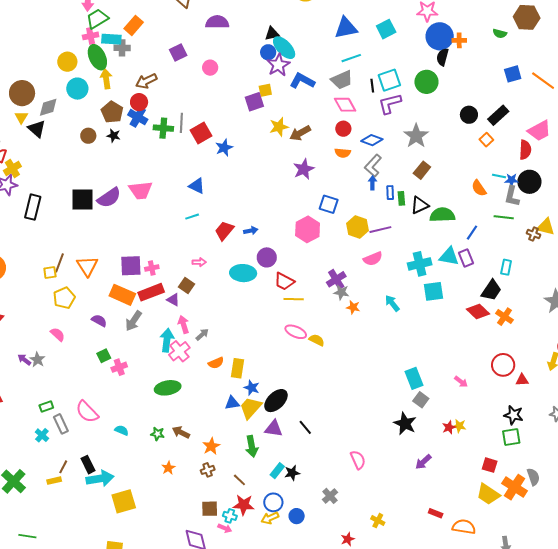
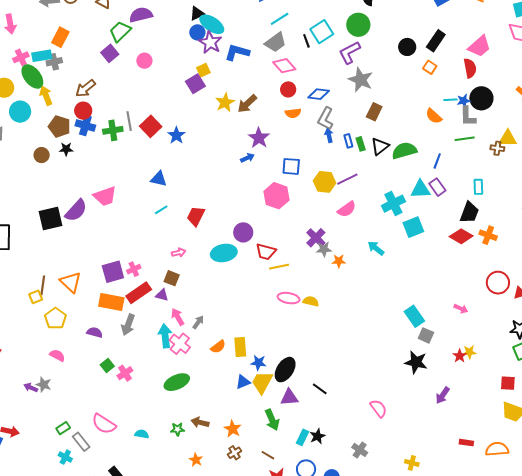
green trapezoid: (97, 19) -> (120, 31), moved
purple L-shape: (390, 103) -> (349, 53), moved
blue arrow: (251, 231) -> (247, 158), moved

